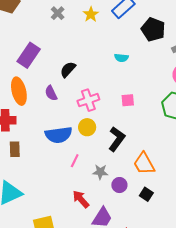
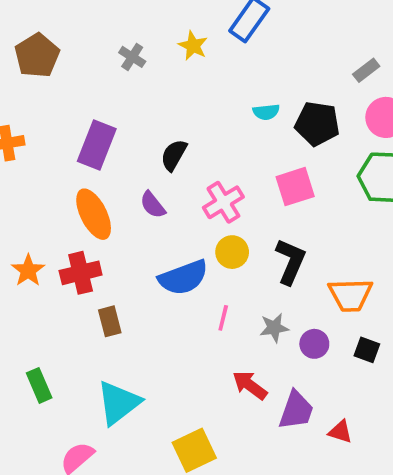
black pentagon: (153, 29) -> (317, 124), moved
pink square: (128, 100) -> (295, 187), size x1.5
orange trapezoid: (144, 164) -> (350, 295), turned -50

